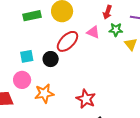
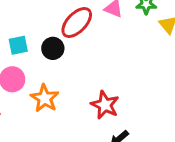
orange star: (44, 93) -> (45, 98), turned -30

